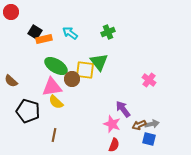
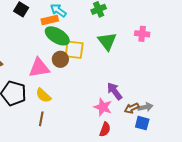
orange rectangle: (44, 39) -> (50, 20), moved
green triangle: (99, 62) -> (107, 41), moved
green ellipse: (56, 66) -> (57, 36), moved
pink cross: (149, 80) -> (142, 34), moved, turned -32
yellow semicircle: (56, 102) -> (43, 95), moved

